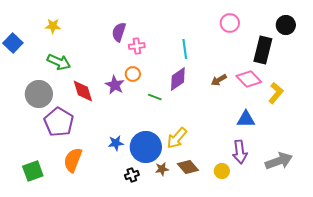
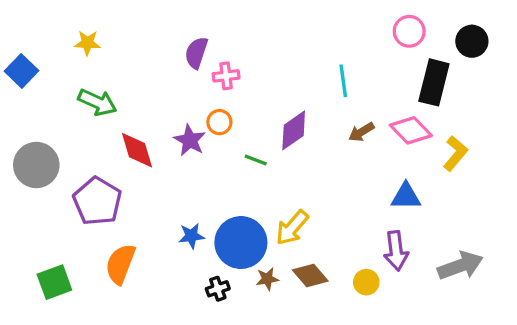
pink circle: (230, 23) -> (409, 31), moved
cyan line: (185, 49) -> (343, 81), moved
gray circle: (39, 94) -> (36, 165), moved

